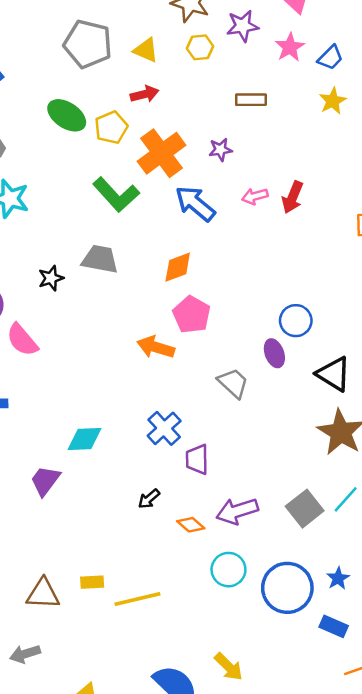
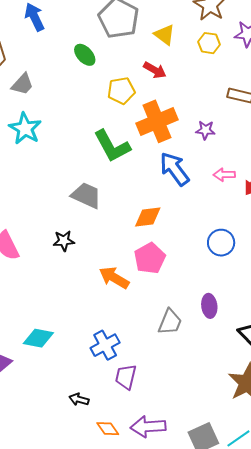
red arrow: (145, 94) -> (155, 70), turned 30
green ellipse: (67, 115) -> (85, 55), moved, size x0.7
black star: (51, 278) -> (64, 241), moved
blue circle: (296, 321) -> (221, 243), moved
gray trapezoid: (233, 383) -> (170, 322), turned 56
black arrow: (149, 499) -> (79, 399), turned 42

